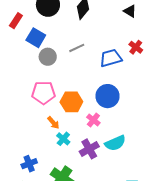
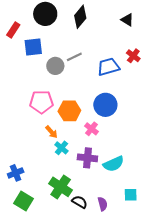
blue square: (36, 38) -> (33, 47), turned -36
gray circle: (48, 57) -> (55, 66), moved
cyan semicircle: (115, 143) -> (114, 164), moved
purple cross: (89, 149) -> (87, 158), turned 36
blue cross: (29, 164) -> (16, 173), moved

